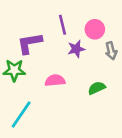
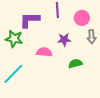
purple star: (76, 49) -> (64, 40), moved

